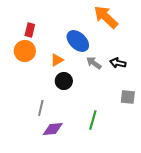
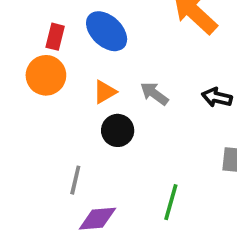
blue ellipse: (78, 41) -> (107, 31), moved
gray arrow: (94, 63) -> (154, 94), moved

